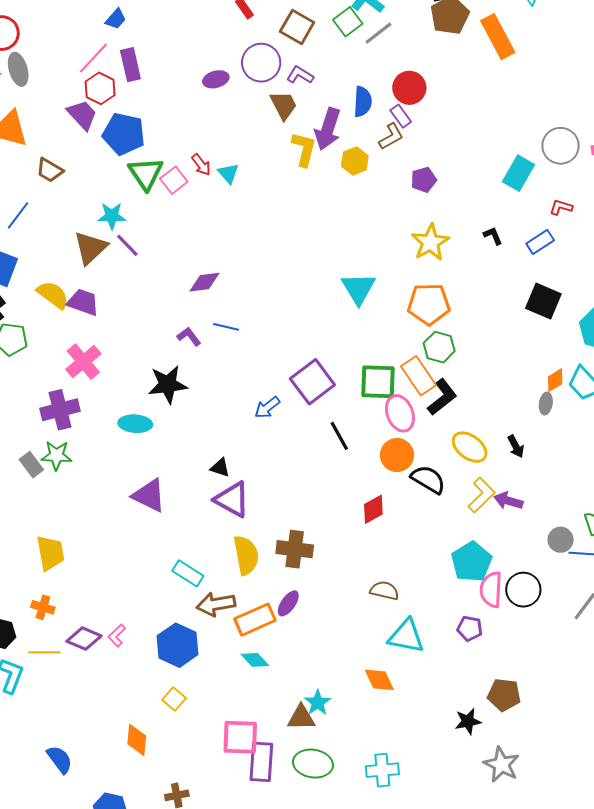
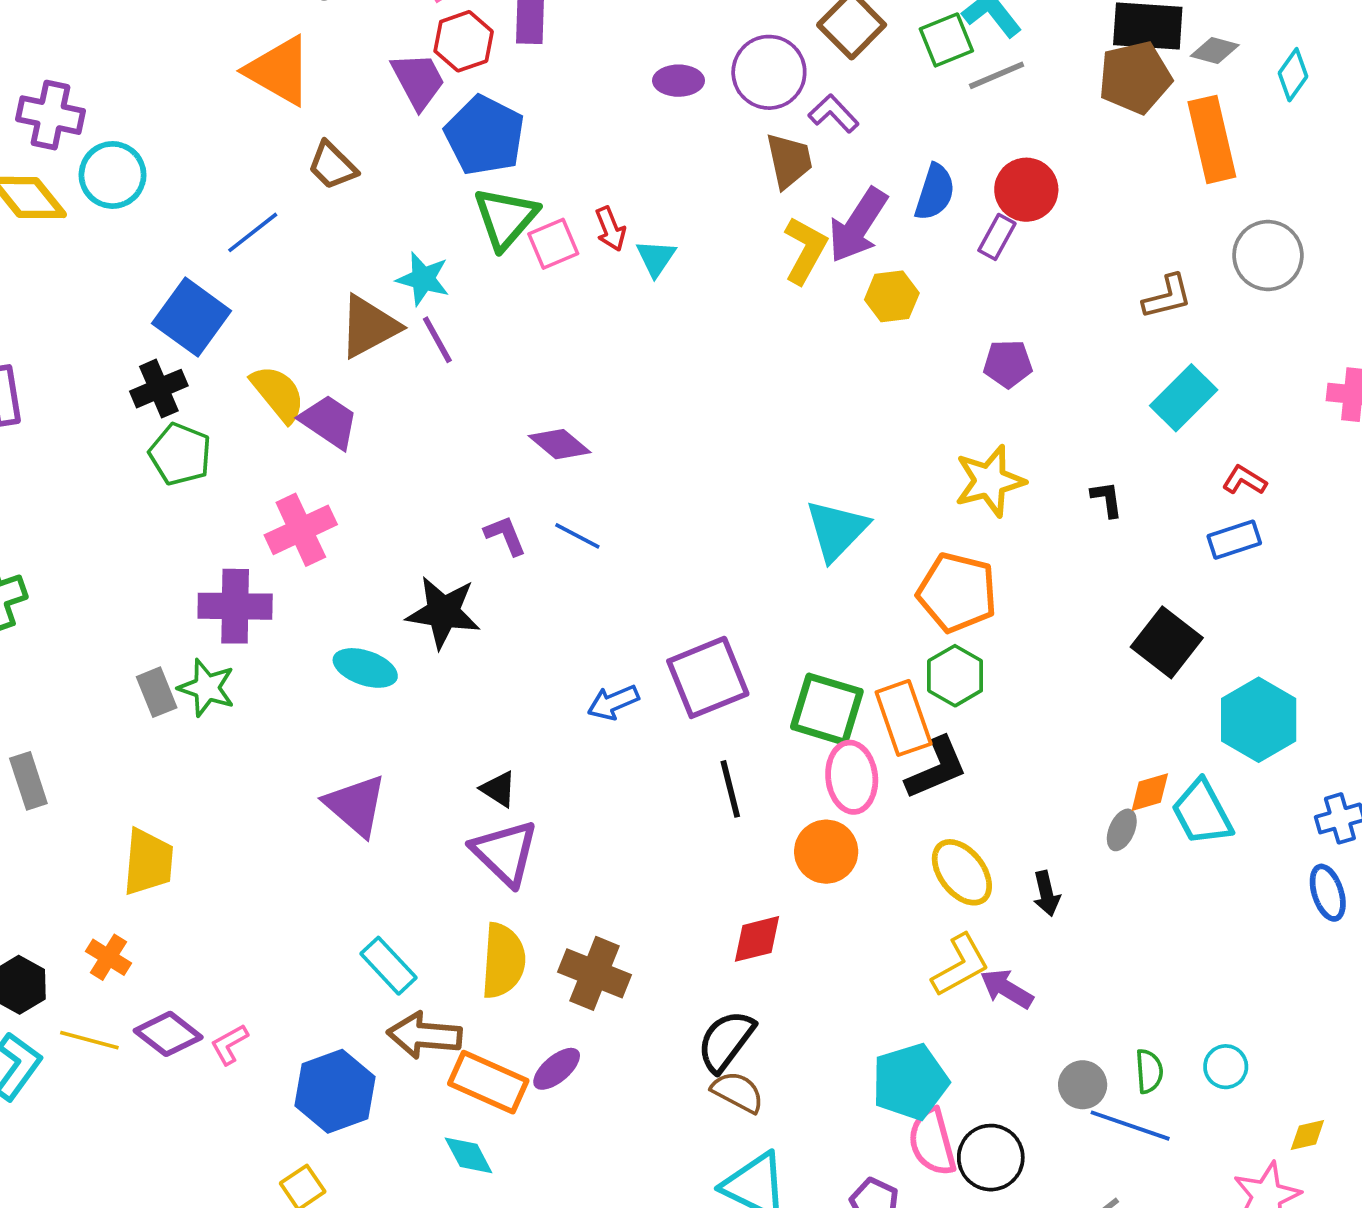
purple rectangle: (401, 116) -> (997, 237), turned 50
brown L-shape: (391, 136) -> (1167, 297), moved
gray circle: (561, 146) -> (1268, 256), moved
blue rectangle: (540, 242) -> (1234, 540), moved
purple diamond: (204, 282) -> (560, 444), turned 32
black semicircle: (428, 479) -> (726, 1041), moved, turned -99
pink semicircle: (491, 590) -> (932, 1142), turned -33
orange rectangle: (255, 620) -> (488, 1082), turned 33

